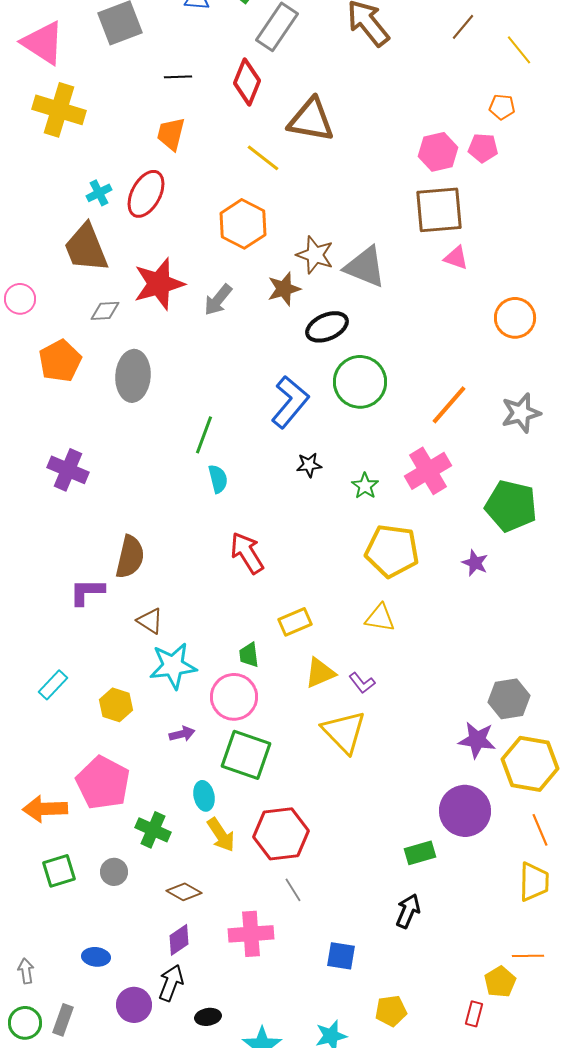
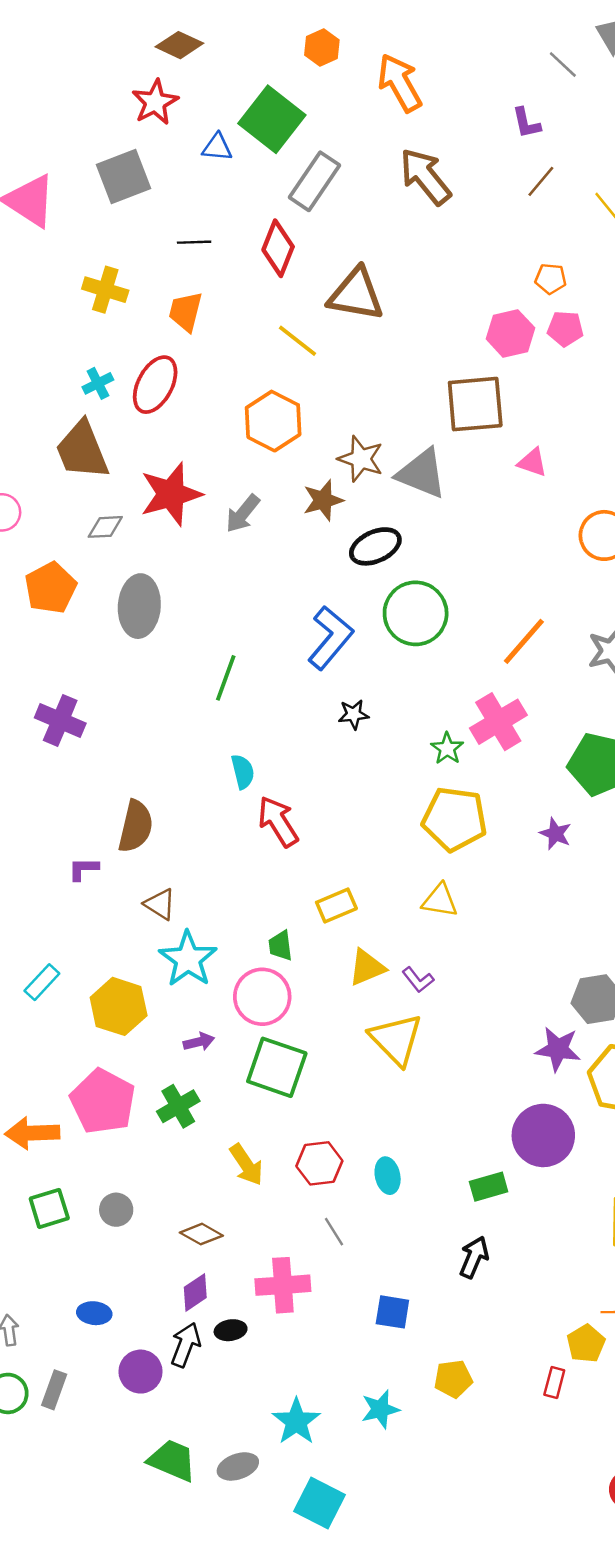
orange pentagon: (502, 107) -> (551, 279), moved
yellow cross: (59, 110) -> (105, 290), moved, size x0.7
brown square: (439, 210) -> (475, 404), moved
cyan semicircle: (218, 479) -> (243, 772), moved
green star: (365, 486) -> (447, 748), moved
purple L-shape: (87, 592) -> (83, 869), size x0.7
cyan star: (173, 666) -> (188, 959), turned -30
yellow hexagon: (116, 705) -> (119, 1006), size x1.4
cyan ellipse: (204, 796) -> (388, 1176), moved
green cross: (153, 830) -> (178, 1106), moved, turned 36
red hexagon: (281, 834) -> (319, 1163), size x0.7
black ellipse: (208, 1017) -> (231, 1330), moved

